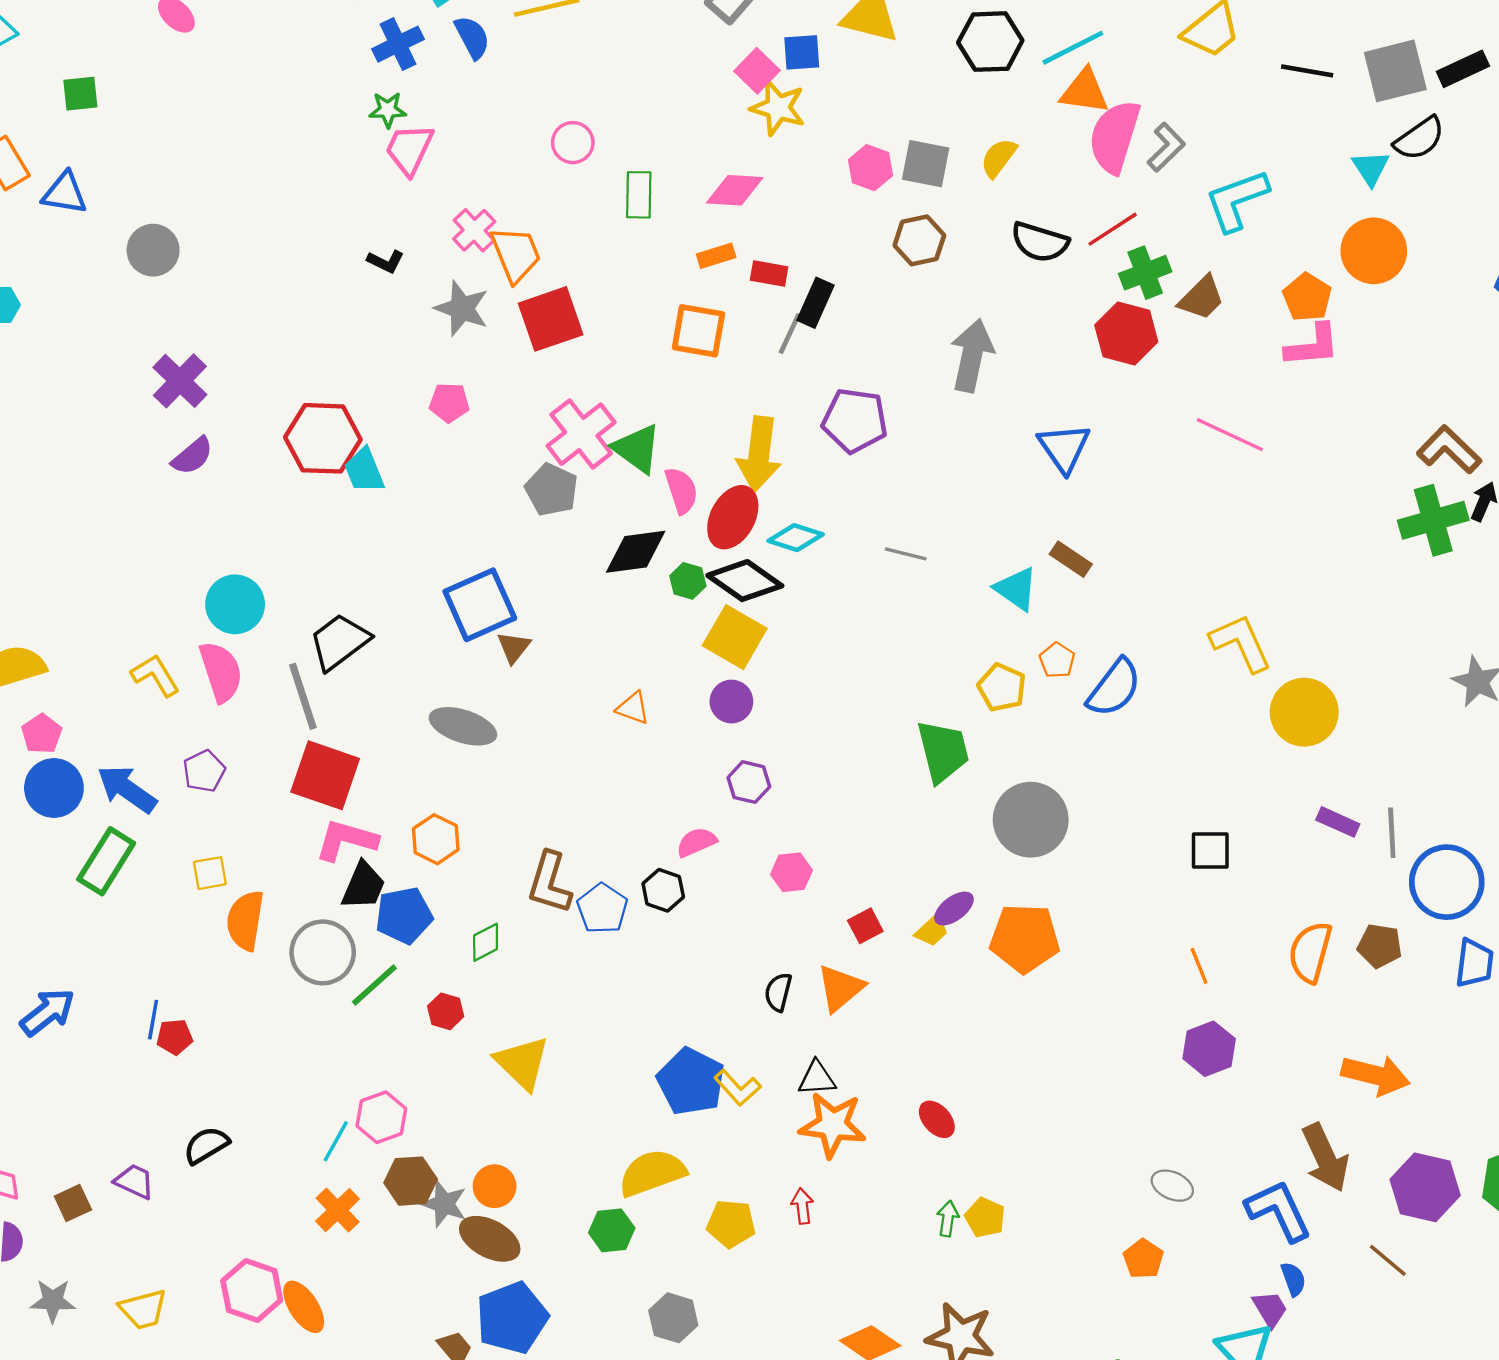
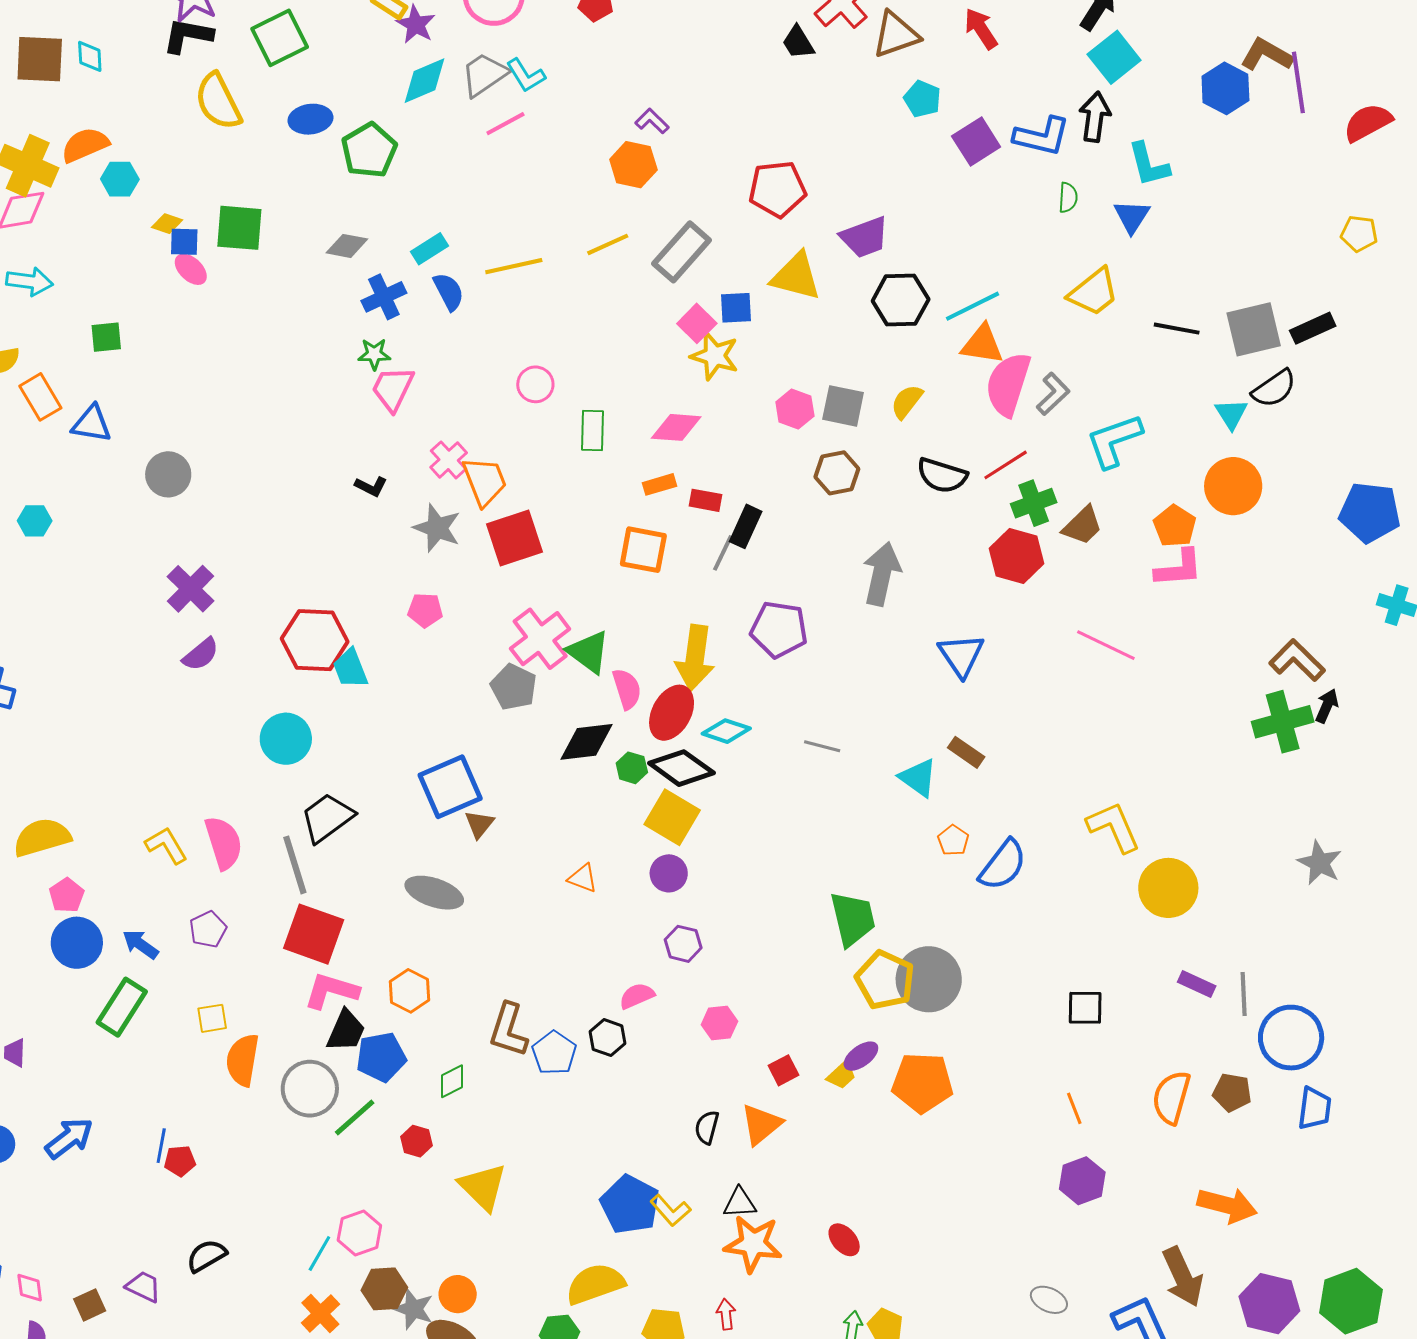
cyan circle: (235, 604) -> (286, 739), moved
yellow pentagon: (1002, 687) -> (885, 980), moved, size x1.4
blue arrow: (127, 789) -> (140, 944), size x0.7

